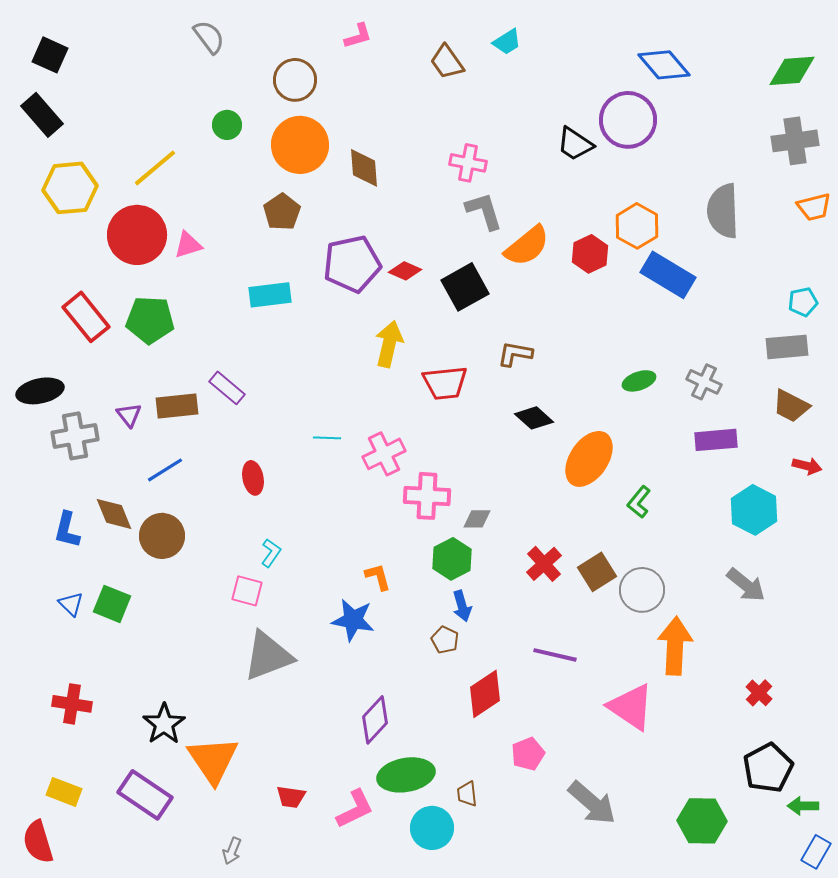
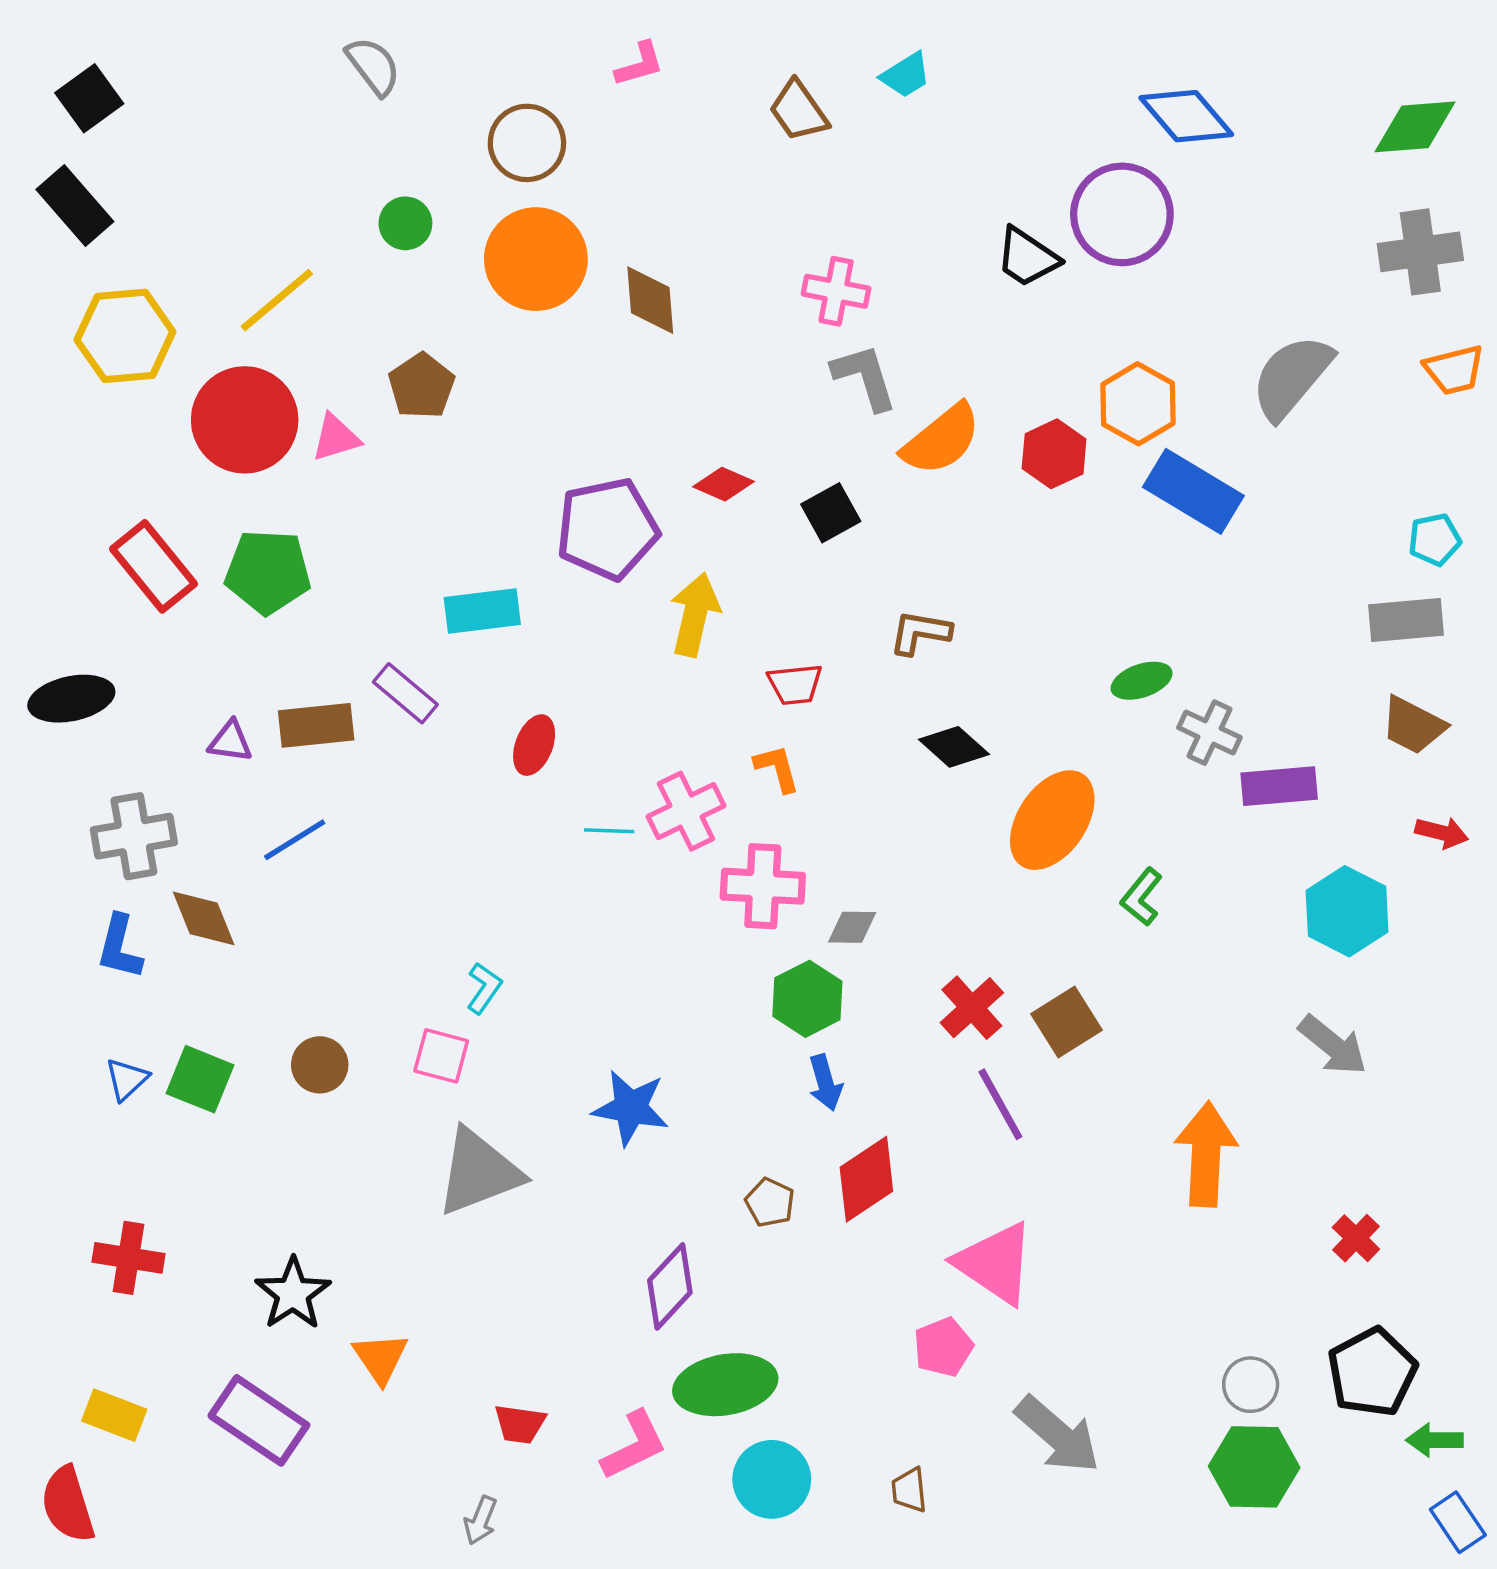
black square: (50, 55) -> (89, 98), turned 30
gray semicircle: (723, 211) -> (1292, 377), turned 42
brown pentagon: (282, 212) -> (422, 386), moved
purple pentagon: (352, 264) -> (607, 529), moved
black square: (465, 287) -> (831, 513), size x0.7
cyan rectangle: (270, 295) -> (482, 611), moved
gray cross: (704, 382) -> (1209, 733), moved
red trapezoid: (445, 383) -> (795, 684), size x0.7
purple triangle: (129, 415) -> (230, 741), turned -44
gray cross: (75, 436) -> (134, 836), moved
cyan line: (327, 438) -> (609, 831), moved
red ellipse: (253, 478) -> (534, 745), moved, turned 32
brown circle: (162, 536) -> (320, 1065), moved, size x0.7
orange L-shape: (378, 577) -> (777, 768), moved
gray circle: (642, 590) -> (1251, 1385), moved, size x0.7
blue triangle: (71, 604) -> (127, 1079), turned 32
brown pentagon: (445, 640) -> (770, 1202), moved
purple line: (555, 655) -> (1000, 1104), moved, turned 48
red diamond: (485, 694) -> (866, 1179), moved
pink triangle: (631, 707) -> (995, 1263), moved
orange triangle: (213, 760) -> (380, 1358), size x0.6
brown trapezoid: (467, 794) -> (909, 1490), moved
gray arrow: (232, 851) -> (480, 1520), moved
blue rectangle: (816, 852) -> (1458, 1522), turned -64

